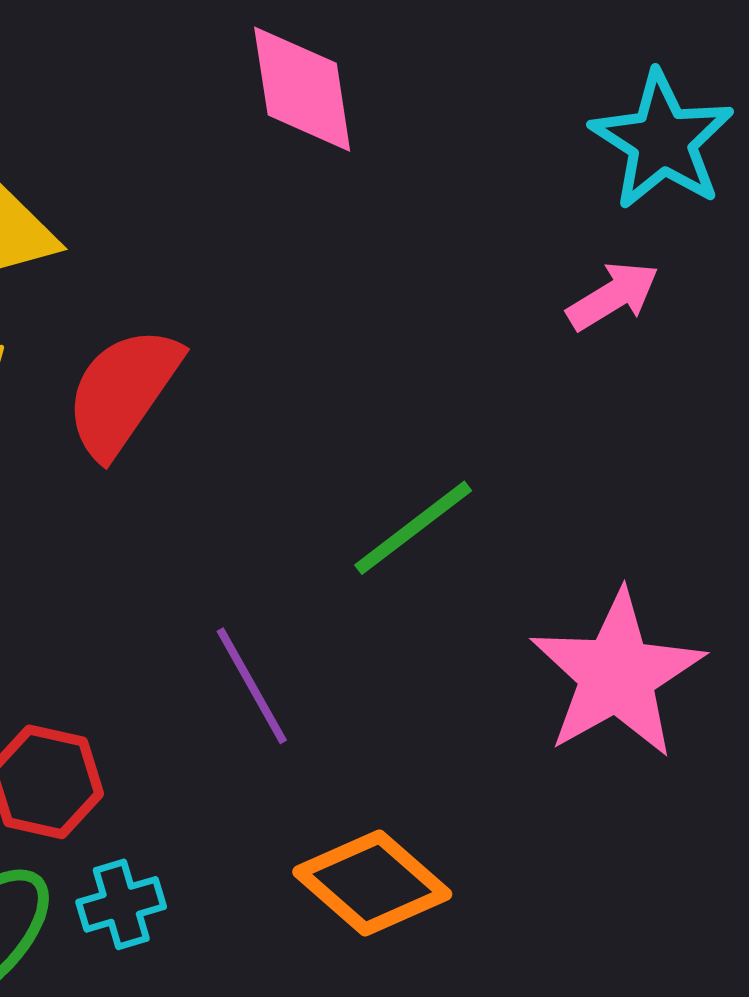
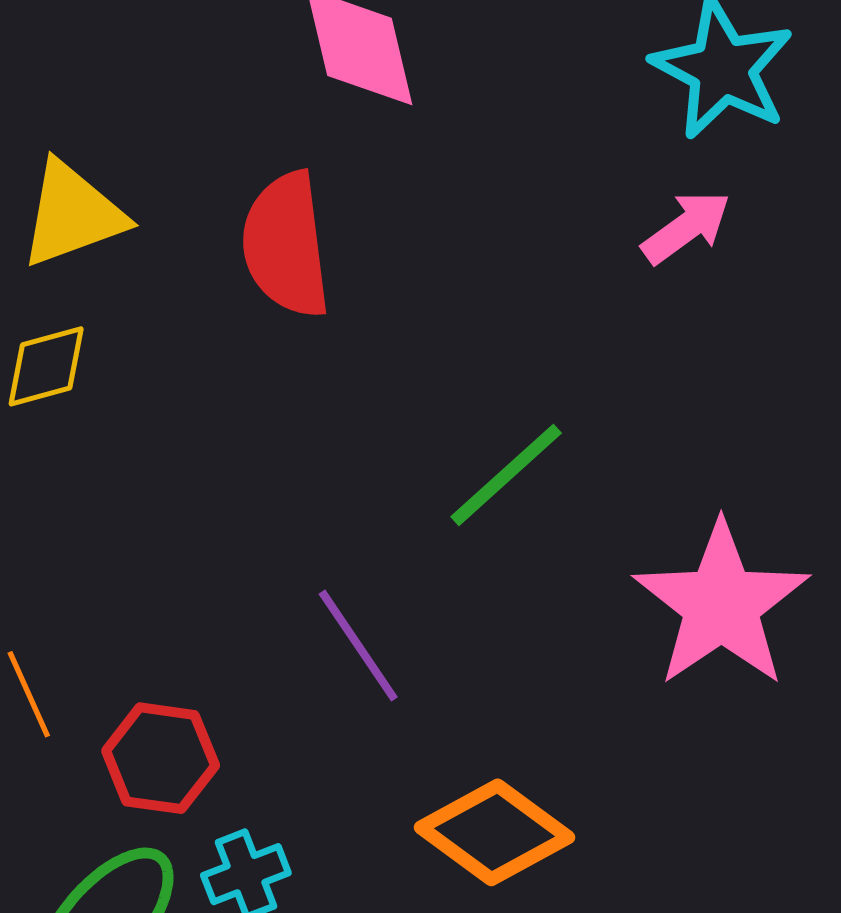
red semicircle: (123, 392) -> (286, 245), moved, turned -37

